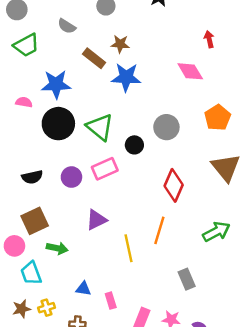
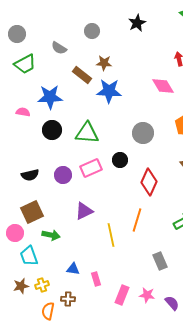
black circle: (58, 124) -> (52, 130), size x0.7
green triangle: (100, 127) -> (87, 133), turned -35
black circle: (134, 145) -> (120, 160), moved

